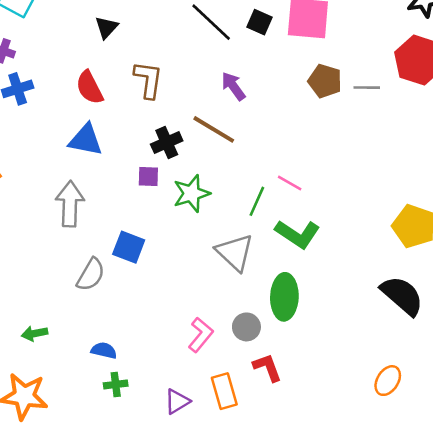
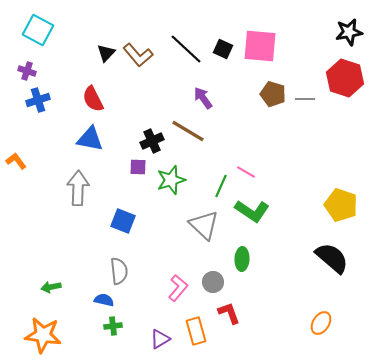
brown L-shape: (148, 80) -> (138, 55), moved, turned 132
gray semicircle: (91, 275) -> (119, 271), moved, turned -36
green ellipse: (284, 297) -> (242, 259), size x0.7

